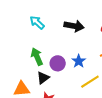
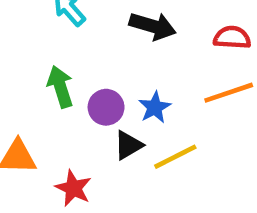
black triangle: (43, 78) -> (128, 145), moved

